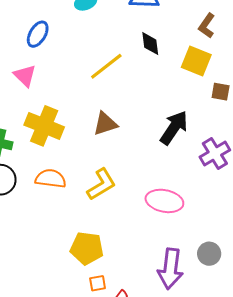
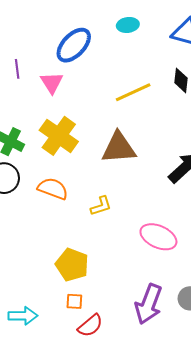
blue ellipse: (38, 34) -> (74, 45), size x1.4
brown triangle: (105, 124) -> (119, 148), size x1.4
yellow L-shape: (101, 184) -> (101, 206), size x0.7

